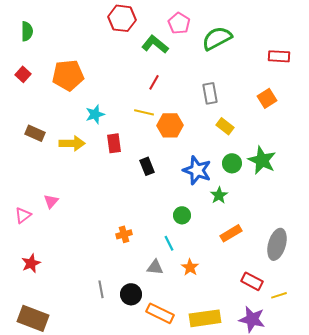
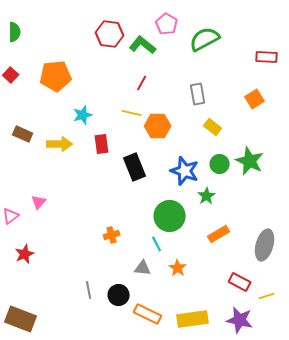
red hexagon: (122, 18) -> (110, 34), moved
black rectangle: (147, 166) -> (135, 167), size x1.5
green circle: (182, 215) -> (170, 216), size x1.8
red star: (31, 263) -> (25, 254), moved

